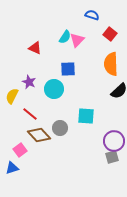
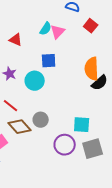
orange semicircle: (111, 64) -> (92, 69), moved
cyan square: (86, 116) -> (82, 125), moved
purple circle: (114, 141) -> (65, 145), moved
gray square: (112, 157) -> (93, 149), size x1.5

